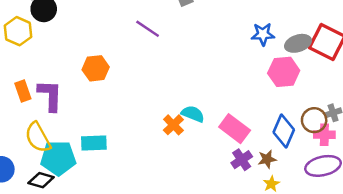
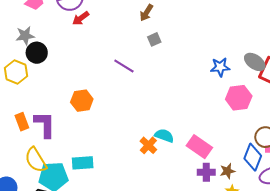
gray ellipse: (298, 43) -> (255, 62), moved, turned 55
blue diamond: (284, 131) -> (253, 157), moved
purple cross: (242, 160) -> (206, 172), turned 36

